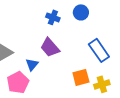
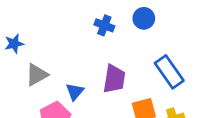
purple trapezoid: (50, 47) -> (114, 79), moved, turned -130

